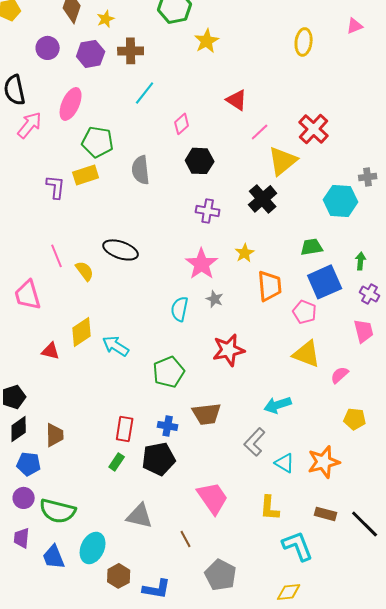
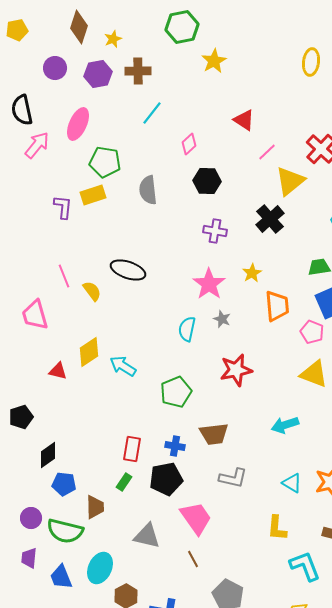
black diamond: (19, 429) -> (48, 455), moved
brown trapezoid: (55, 435) -> (95, 507), moved
gray L-shape: (255, 442) -> (233, 478), moved, turned -120
blue pentagon: (29, 464) -> (64, 484), moved
pink trapezoid: (213, 498) -> (196, 518), moved

